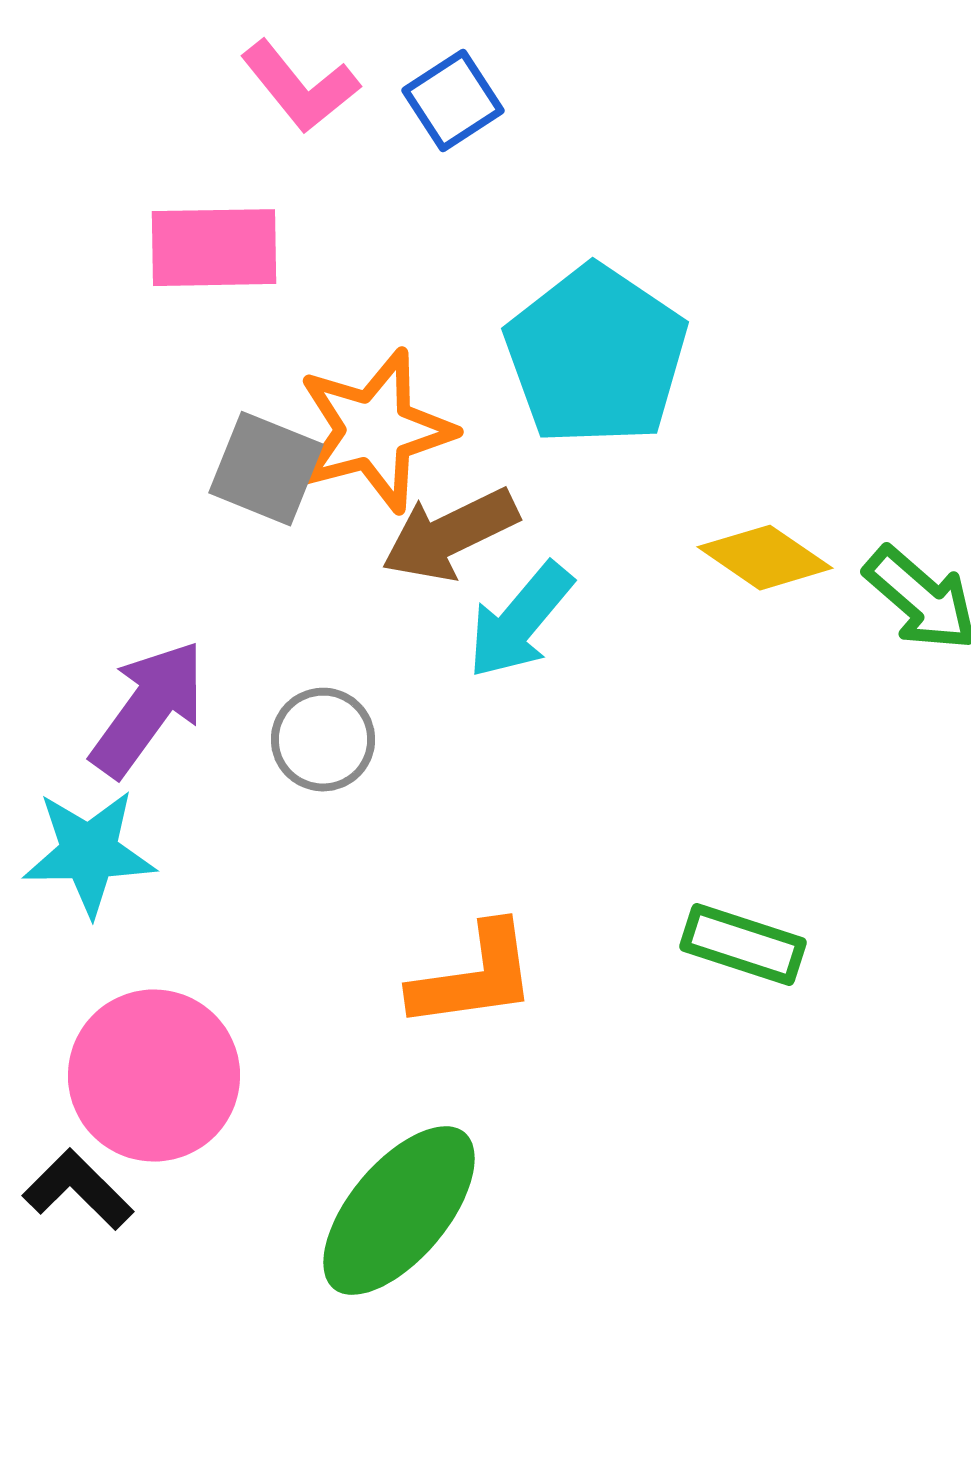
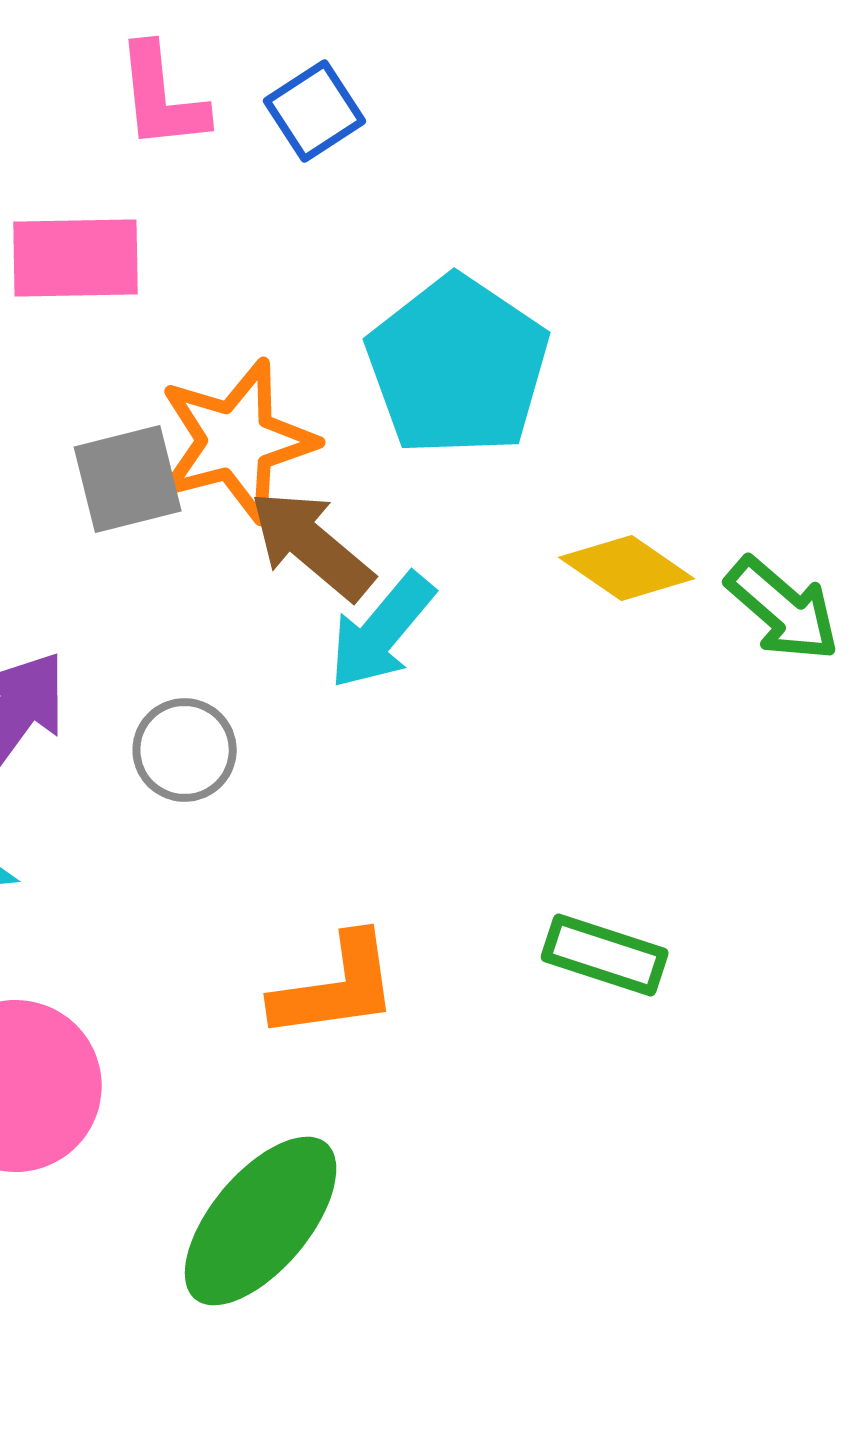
pink L-shape: (300, 87) -> (162, 97), turned 33
gray square: (266, 469) -> (128, 479), turned -36
brown arrow: (450, 535) -> (312, 545), turned 66

